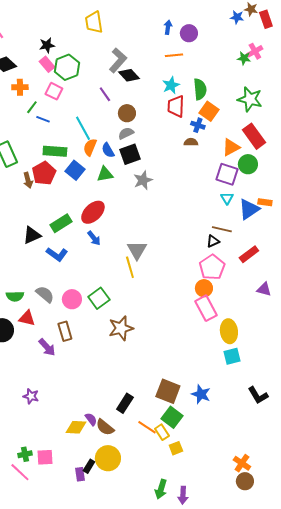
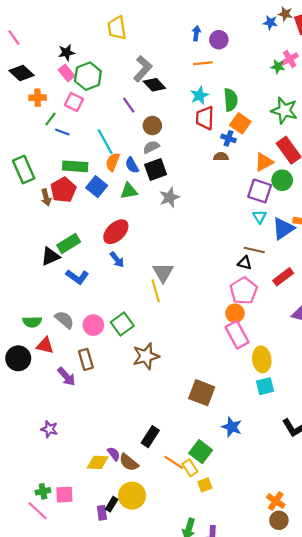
green rectangle: (61, 223) -> (69, 244), moved
black triangle: (213, 241) -> (245, 263), turned 40
brown square: (168, 391) -> (202, 393), moved

